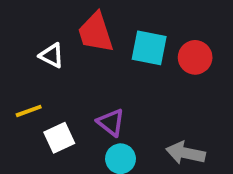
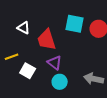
red trapezoid: (96, 33) -> (47, 40), moved
white square: (59, 138) -> (28, 71), turned -35

